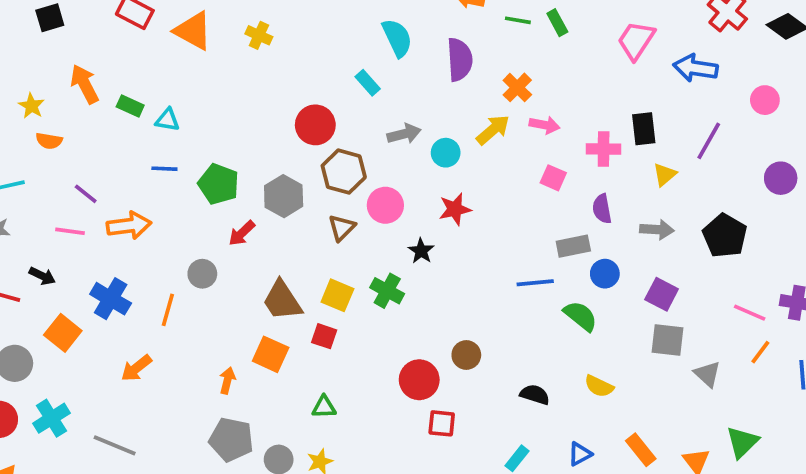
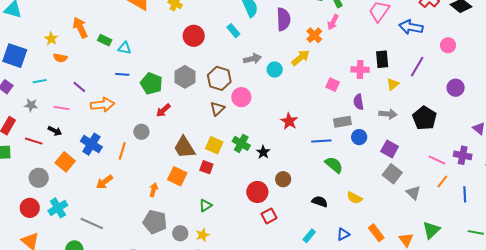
red circle: (315, 125) -> (194, 36), moved
pink arrow: (545, 125) -> (333, 22), moved, turned 105
gray hexagon: (284, 196) -> (185, 77), moved
red star: (455, 209) -> (289, 121), moved, turned -30
pink line: (70, 231) -> (61, 108), moved
black star: (421, 251) -> (263, 152), moved
green semicircle: (581, 316) -> (334, 165), moved
gray square: (667, 340) -> (392, 174), turned 30
green triangle: (324, 407) -> (205, 205), turned -32
red square: (442, 423) -> (269, 216), turned -35

